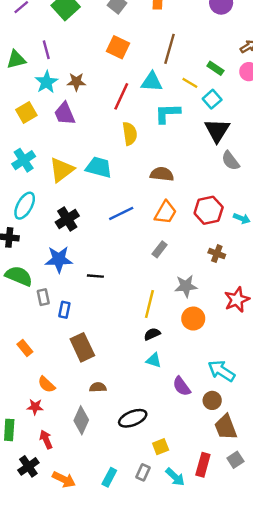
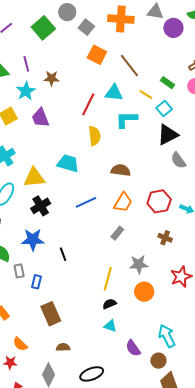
orange square: (118, 47) -> (97, 55), moved
brown line: (169, 49) -> (129, 66), turned -55
brown star: (76, 82) -> (52, 78), moved
black triangle: (217, 130) -> (168, 135), turned 30
yellow triangle: (62, 170) -> (34, 178), moved, turned 30
black line: (95, 276) -> (63, 254), turned 64
cyan arrow: (221, 371) -> (167, 336), turned 30

